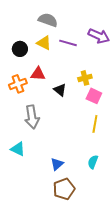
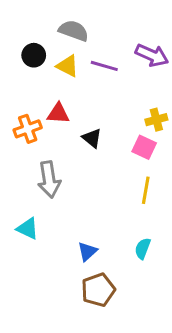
black circle: (20, 49) -> (34, 55), moved
yellow cross: (85, 78) -> (156, 120), moved

